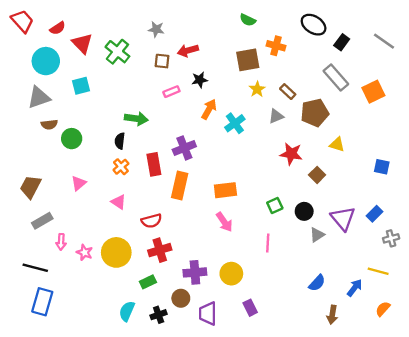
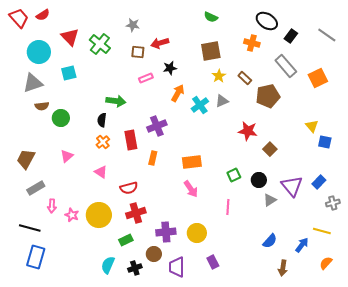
red semicircle: (58, 28) -> (43, 15), moved
orange cross: (276, 46) -> (252, 43), moved
gray triangle: (276, 116) -> (222, 101), moved
yellow triangle: (337, 144) -> (312, 126), moved, turned 32
orange rectangle: (180, 186) -> (153, 158), size x0.6

